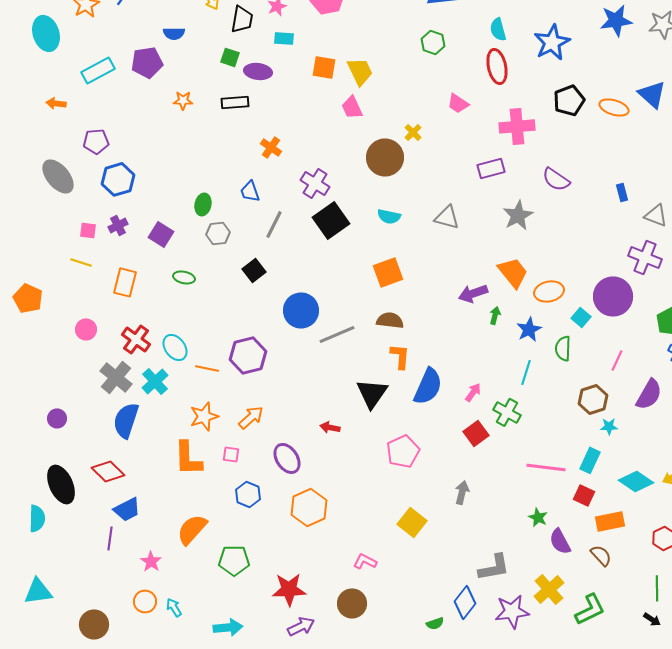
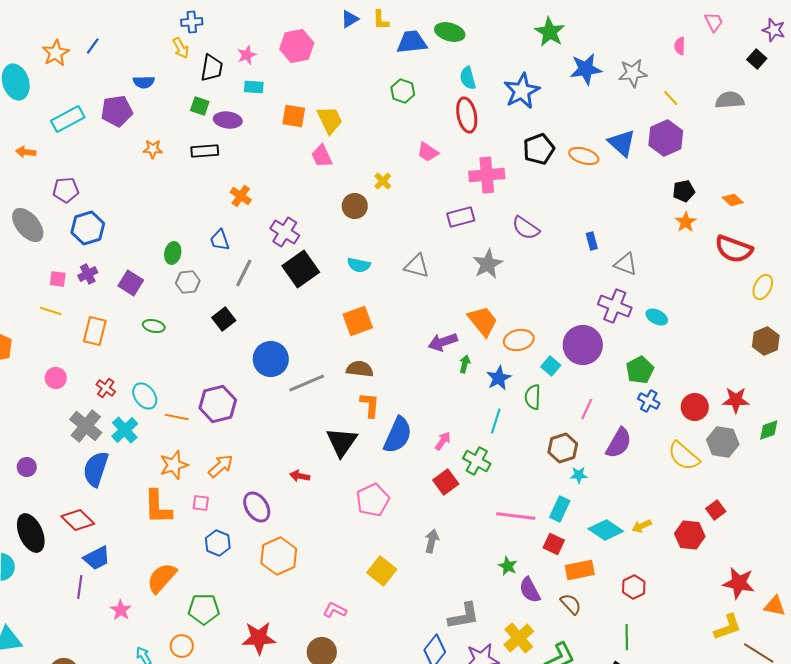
brown circle: (385, 157) -> (355, 206), size x0.7
red cross: (136, 339) -> (106, 388), size x0.7
orange circle: (145, 601) -> (182, 646), moved

